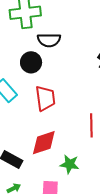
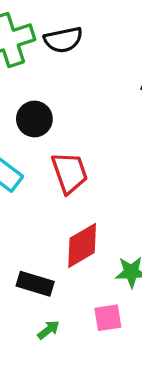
black semicircle: (49, 40) -> (63, 40), moved

